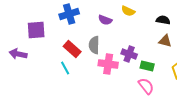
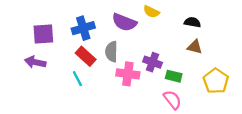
blue cross: (69, 14) -> (83, 28), moved
purple semicircle: (105, 20) -> (124, 22), size x1.5
purple arrow: (18, 54) -> (35, 62), moved

